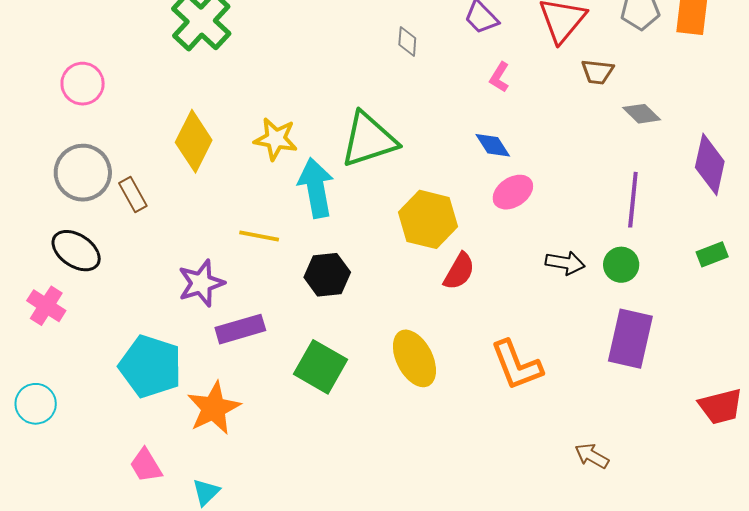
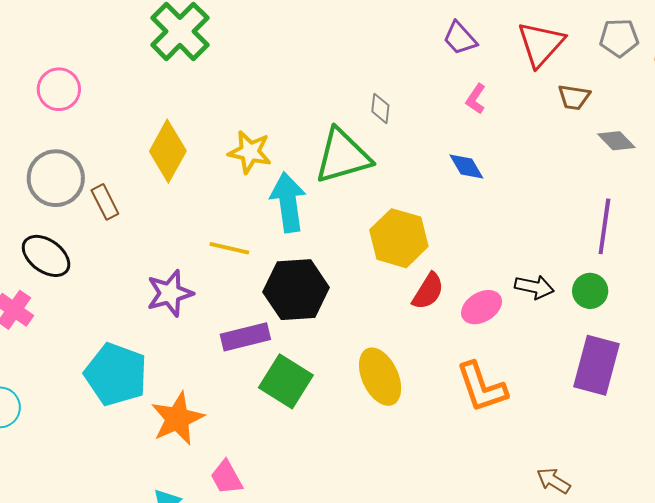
gray diamond: (407, 41) -> (380, 108), moved
pink ellipse: (513, 192) -> (482, 307), moved
black hexagon: (327, 275) -> (296, 290), size x1.4
purple rectangle: (240, 329) -> (245, 337), moved
pink trapezoid: (146, 465) -> (226, 477), moved

